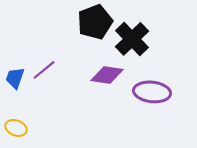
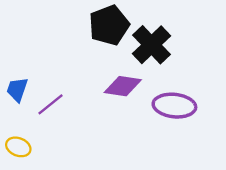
purple line: (44, 70) -> (50, 104), moved

